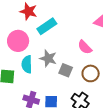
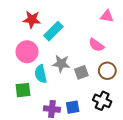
gray square: (66, 70) -> (81, 72), turned -32

